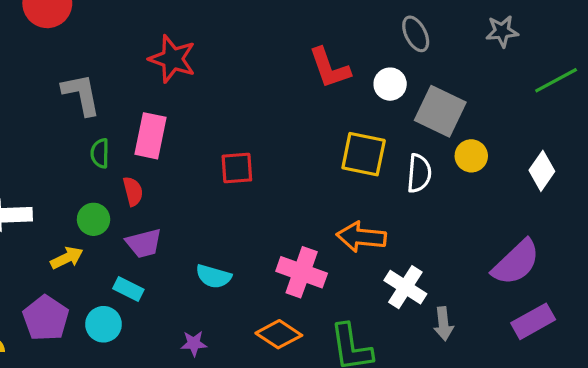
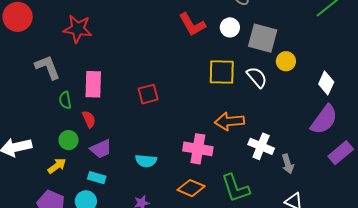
red star: (172, 59) -> (78, 29), moved
white diamond: (542, 171) -> (326, 83), moved
white semicircle: (419, 173) -> (257, 77), turned -35

